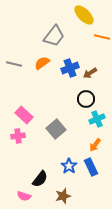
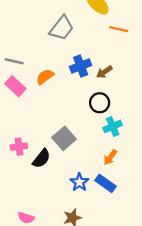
orange semicircle: (42, 63) -> (45, 77), moved
pink rectangle: (24, 115) -> (15, 86), moved
blue rectangle: (91, 167) -> (106, 183), turned -30
black semicircle: (40, 179) -> (41, 158), moved

